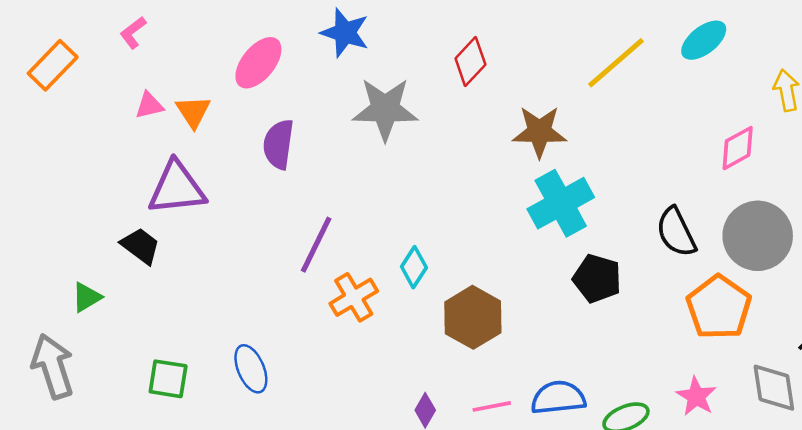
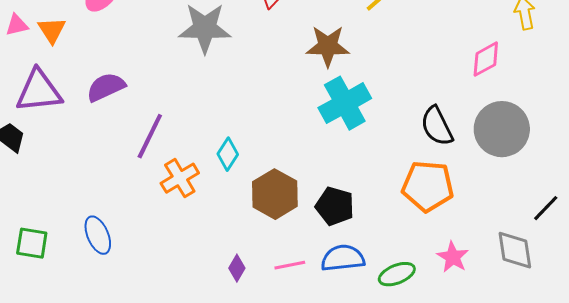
purple semicircle: (278, 144) -> (106, 87), moved, turned 57
black pentagon: (597, 278) -> (335, 206), moved
orange pentagon: (719, 307) -> (428, 186), moved, turned -30

